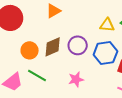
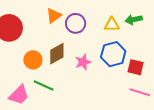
purple circle: (78, 45) -> (76, 23), moved
pink star: (76, 79) -> (83, 62), moved

